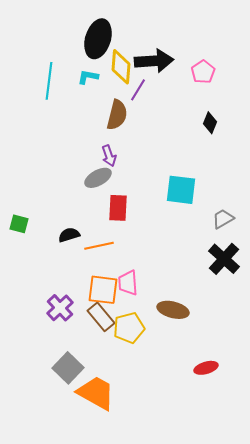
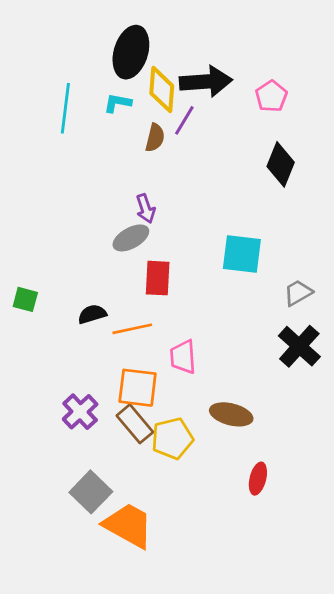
brown semicircle: (117, 115) -> (155, 138), moved, size x0.7
black diamond: (210, 123) -> (281, 164), size x1.5
pink trapezoid: (128, 283) -> (183, 357), moved
red ellipse: (206, 368) -> (258, 479), moved, turned -60

